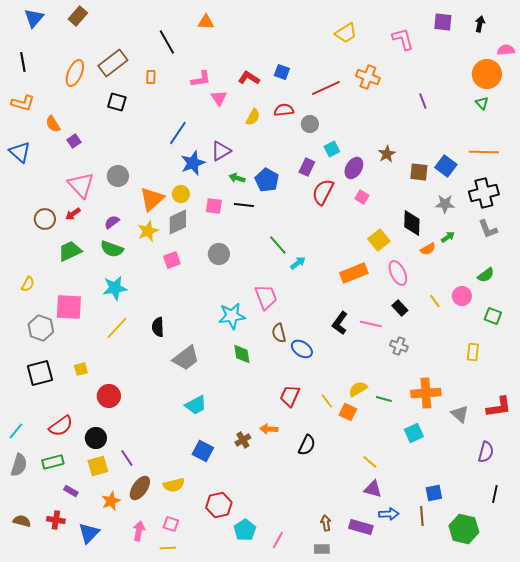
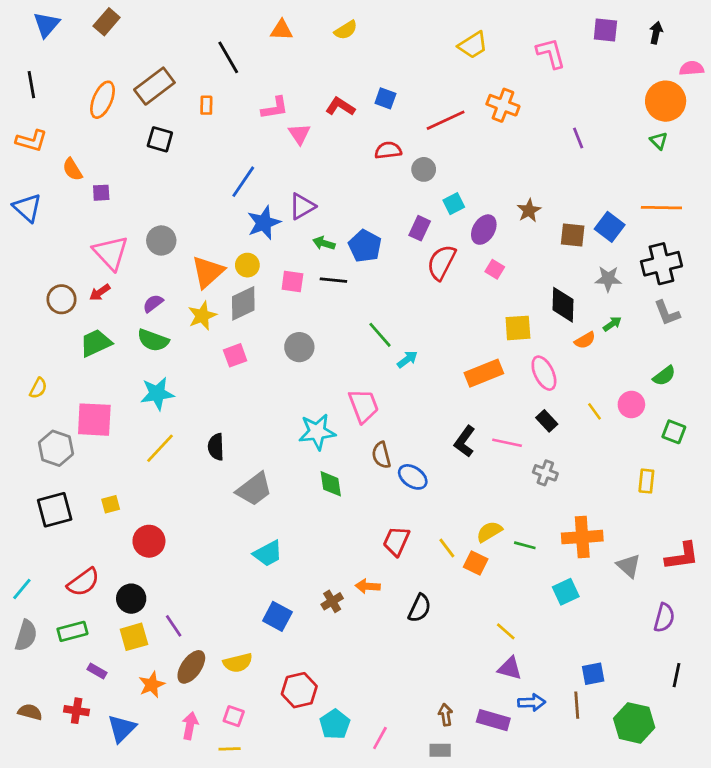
yellow semicircle: (253, 117) -> (346, 30), moved, turned 30
purple square: (74, 141) -> (101, 193), turned 32
yellow square: (379, 240) -> (518, 328), turned 35

